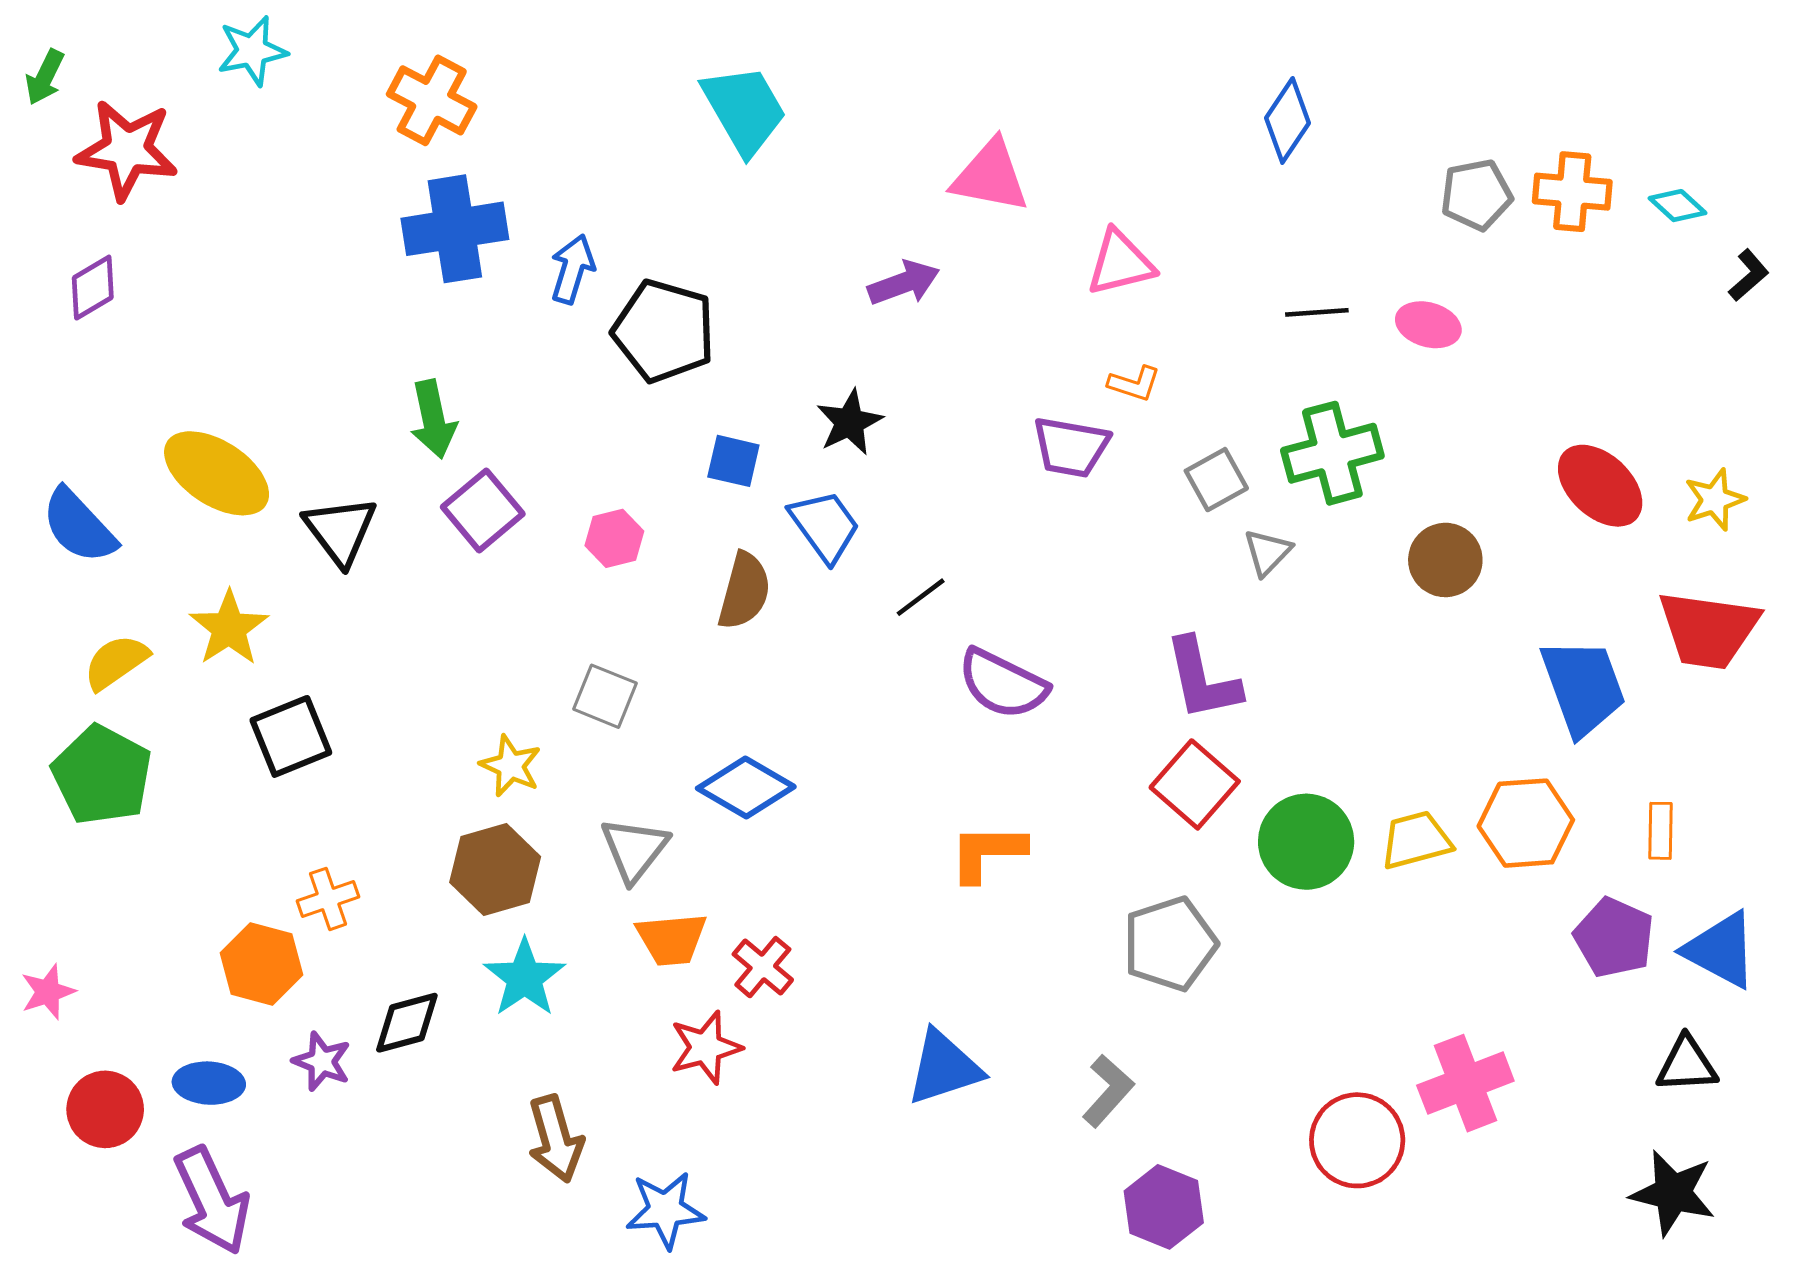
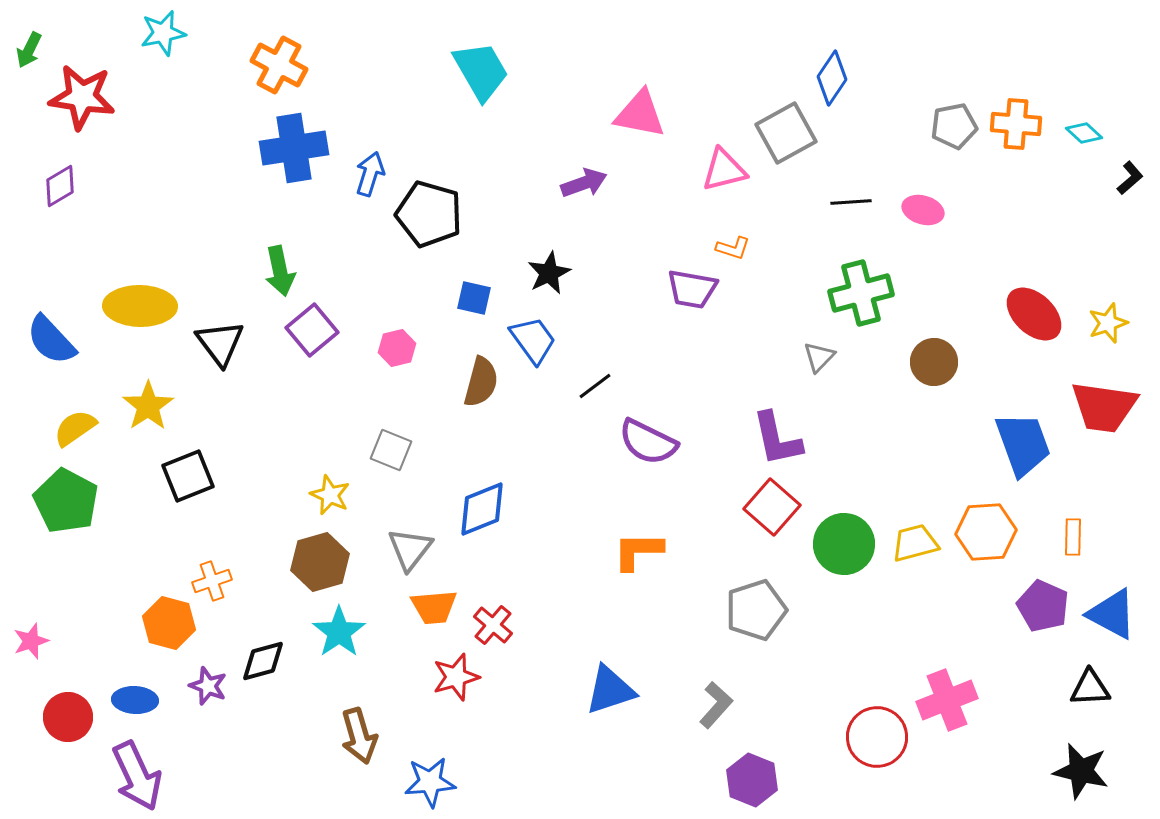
yellow ellipse: (217, 473) -> (140, 306), turned -32
gray square: (1216, 480) -> (786, 133), moved, size x1.5
blue diamond: (746, 787) -> (482, 509), turned -52

